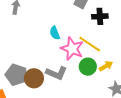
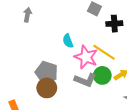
gray L-shape: (56, 73) -> (85, 80), moved
gray pentagon: (16, 75) -> (47, 72), moved

